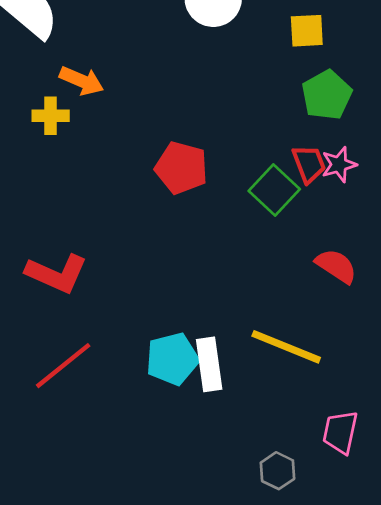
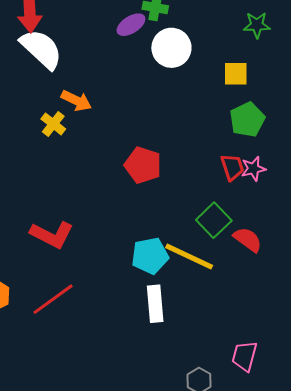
yellow cross: (51, 116) -> (53, 124), turned 35
green square: (274, 190) -> (214, 220), moved
yellow line: (286, 347) -> (189, 257), moved
cyan pentagon: (172, 359) -> (150, 256), moved

